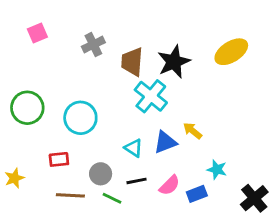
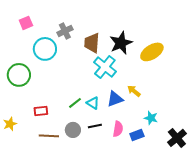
yellow ellipse: (231, 52) -> (152, 52), moved
cyan circle: (80, 118) -> (45, 49), moved
gray circle: (101, 174) -> (73, 130), moved
pink semicircle: (170, 185) -> (118, 129), turned -35
green line: (112, 198) -> (75, 103), moved, turned -64

